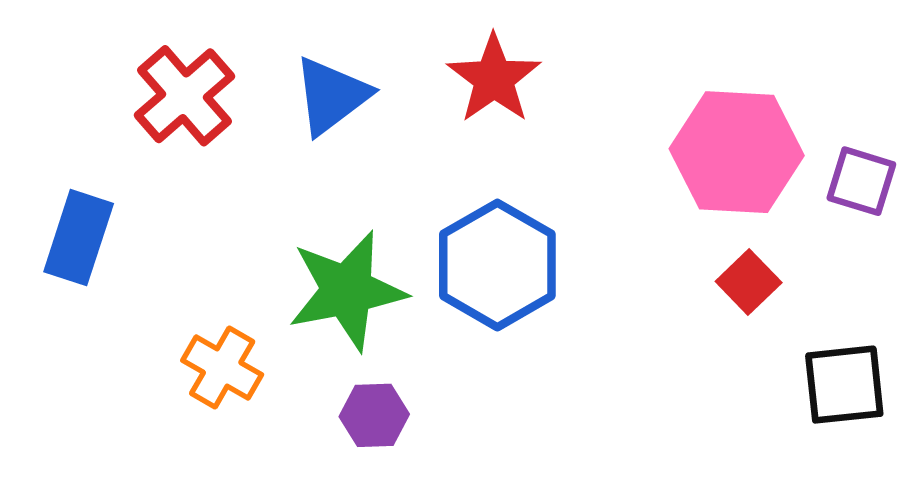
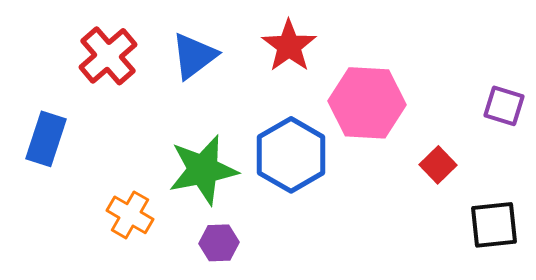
pink hexagon: (737, 152) -> (367, 103), moved

